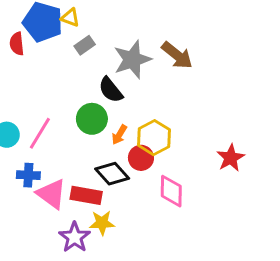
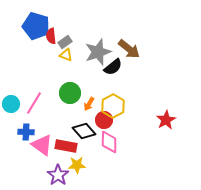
yellow triangle: (70, 18) -> (66, 55), moved
red semicircle: (17, 44) -> (51, 36), moved
black semicircle: (111, 90) -> (113, 67), moved, turned -90
pink diamond: (171, 191) -> (109, 142), moved

